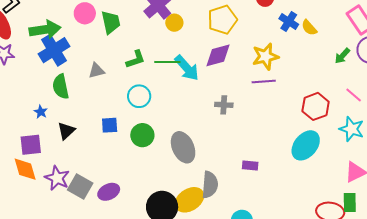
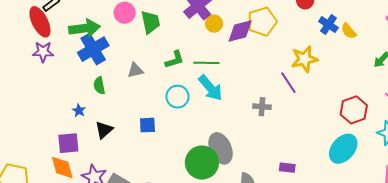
purple diamond: (218, 55) -> (240, 31), moved
cyan arrow: (187, 68) -> (210, 88), moved
purple line: (264, 81) -> (288, 83), moved, turned 60
green semicircle: (61, 87) -> (99, 86), size x0.7
green circle: (142, 135) -> (202, 163), moved, size x1.4

